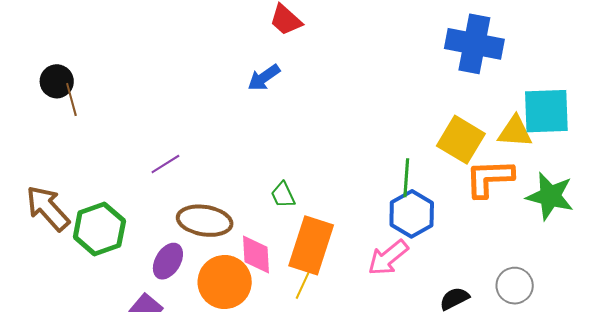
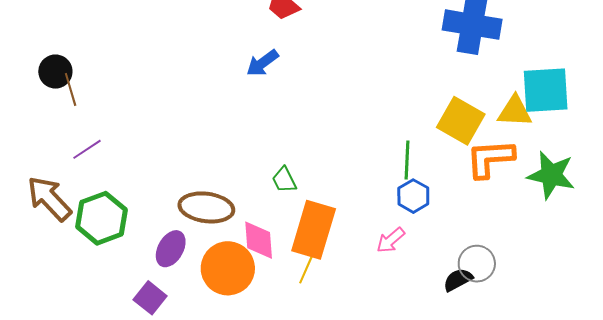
purple line: (165, 164) -> (87, 149), moved
blue hexagon: (412, 214) -> (413, 196), size x0.7
pink arrow: (388, 258) -> (391, 240), size x0.7
gray circle: (515, 286) -> (477, 264), moved

